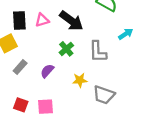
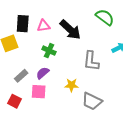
green cross: (66, 49) -> (49, 51), moved, turned -32
gray rectangle: (20, 67) -> (21, 76), moved
pink square: (46, 107) -> (39, 92), moved

